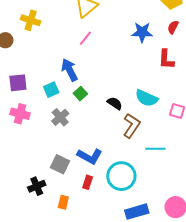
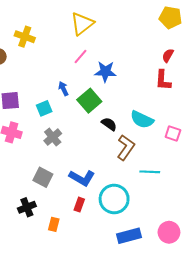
red semicircle: (173, 27) -> (168, 55), moved
blue star: (142, 32) -> (105, 72), moved
blue arrow: (69, 70) -> (63, 89), size x0.6
green square: (80, 94) -> (89, 101), moved, size x1.6
gray square: (60, 164) -> (43, 177), moved

